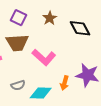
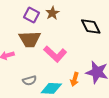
brown star: (50, 18) -> (52, 13), moved

